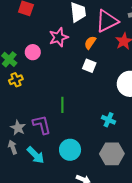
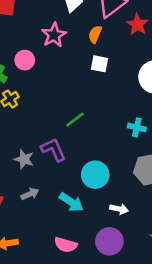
green line: (62, 105) -> (75, 120), turned 63
gray arrow: (13, 147) -> (30, 194), moved, turned 96
cyan arrow: (36, 155) -> (71, 202), moved

